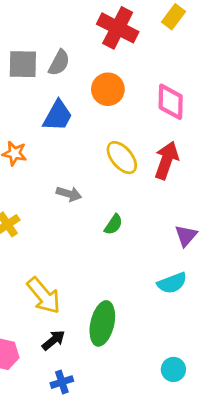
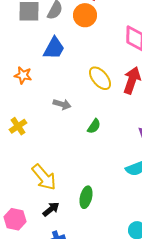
orange circle: (108, 89) -> (85, 15), moved
green ellipse: (102, 323) -> (86, 197), size x0.7

